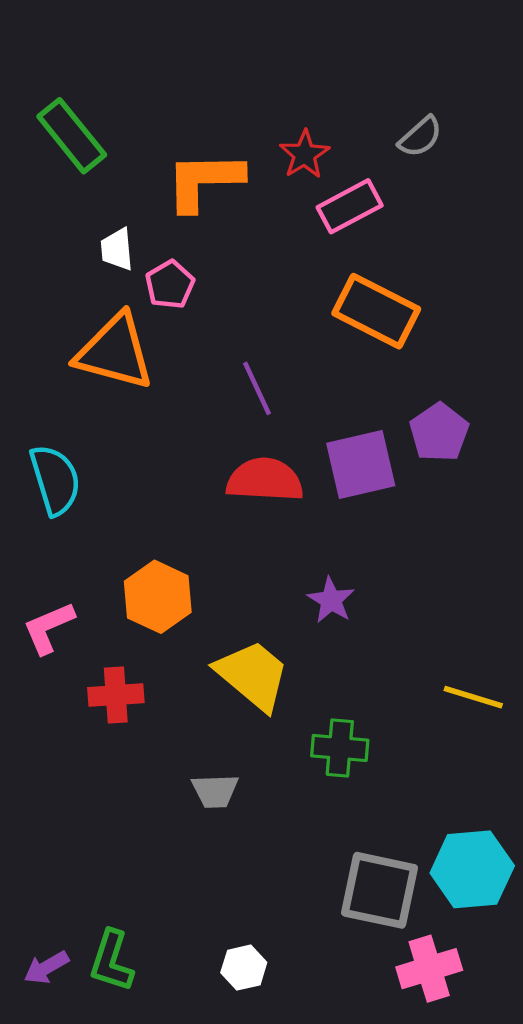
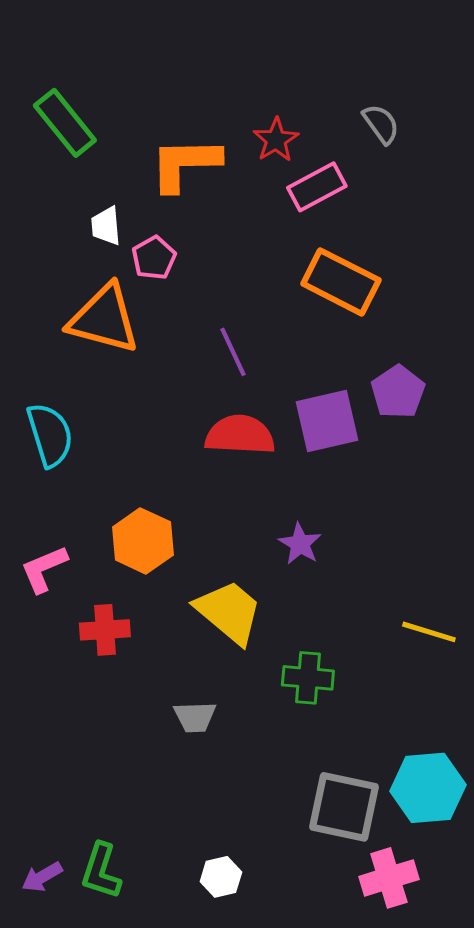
gray semicircle: (420, 137) -> (381, 124), turned -84

